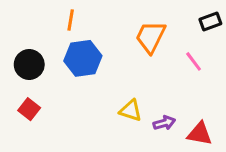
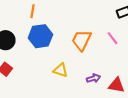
orange trapezoid: (151, 37) -> (81, 40), moved
yellow triangle: (131, 111) -> (60, 70), moved

